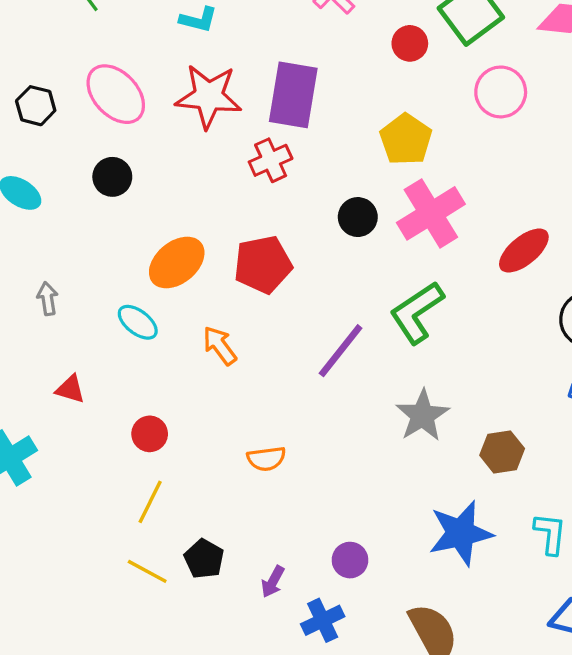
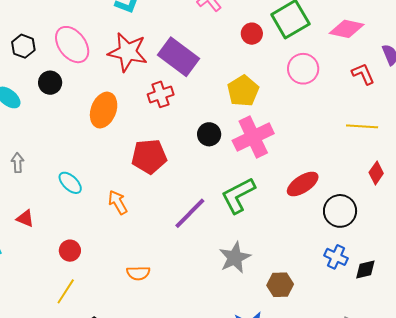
purple rectangle: (293, 95) -> (178, 57), turned -69
black circle: (112, 177) -> (50, 83), moved
red ellipse: (524, 251) -> (303, 184), moved
orange ellipse: (177, 263) -> (104, 110), moved, turned -36

